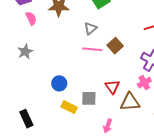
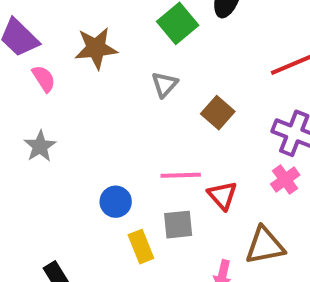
pink line: (92, 49) -> (181, 175), moved
brown triangle: (130, 102) -> (265, 246), moved
yellow rectangle: (69, 107) -> (141, 247), turned 49

